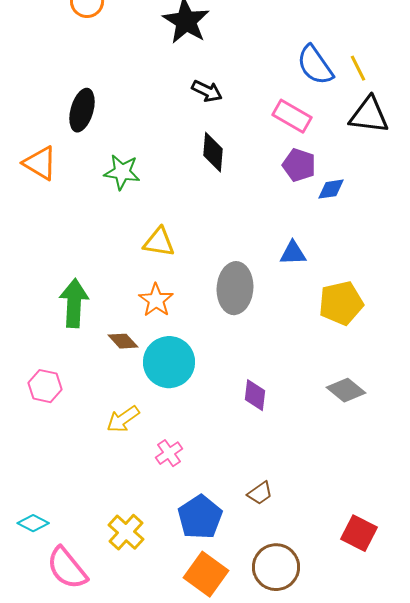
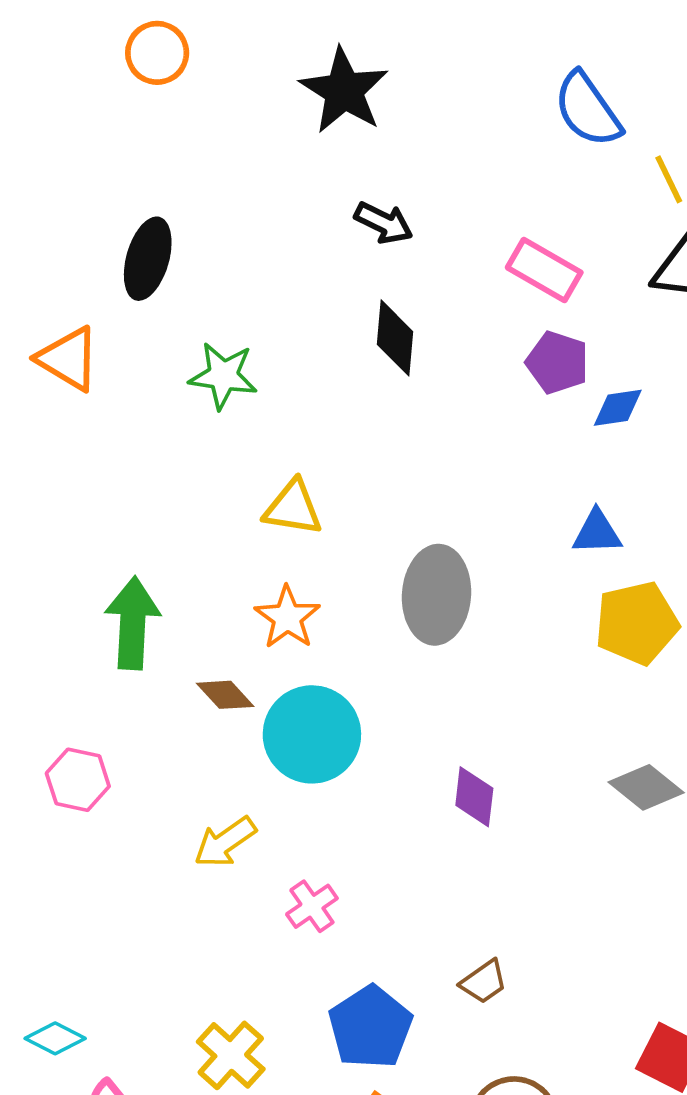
blue semicircle: (315, 65) -> (588, 110), moved
blue triangle: (293, 253) -> (597, 532), moved

